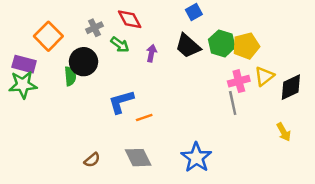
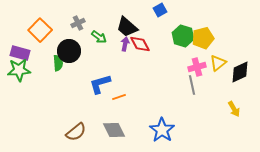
red diamond: (130, 19) -> (140, 44), moved
black trapezoid: (188, 46) -> (127, 27), moved
brown semicircle: (92, 160) -> (76, 132), size x1.5

